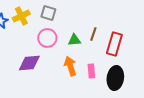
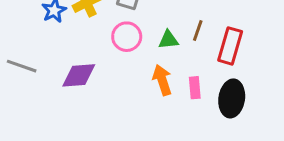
purple diamond: (29, 63) -> (79, 75), moved

